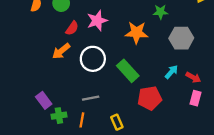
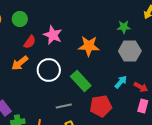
green star: (161, 12) -> (124, 27), moved
pink star: (97, 21) -> (53, 35), turned -30
gray line: (91, 98) -> (64, 106), moved

